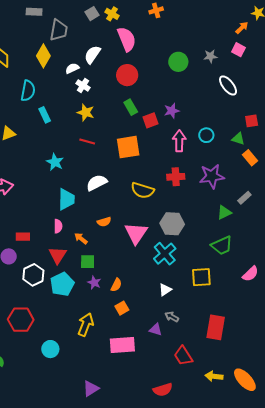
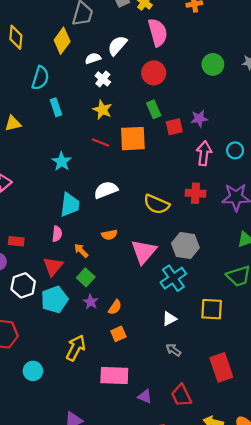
orange square: (128, 147) -> (133, 139), moved
green square: (88, 262) -> (86, 277), turned 35
red rectangle: (216, 327) -> (221, 367), turned -35
purple triangle: (156, 330) -> (145, 396), moved

